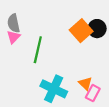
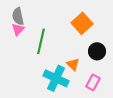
black circle: (97, 29) -> (97, 51), moved
orange triangle: (85, 84) -> (73, 64), moved

